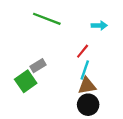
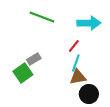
cyan arrow: (99, 25) -> (89, 23), size x1.6
black circle: (88, 105) -> (89, 94), moved

